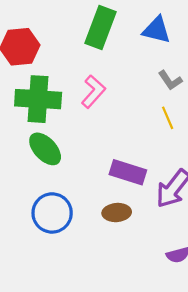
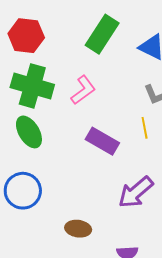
purple rectangle: (128, 172) -> (102, 141), moved
brown ellipse: (117, 213) -> (78, 229), moved

